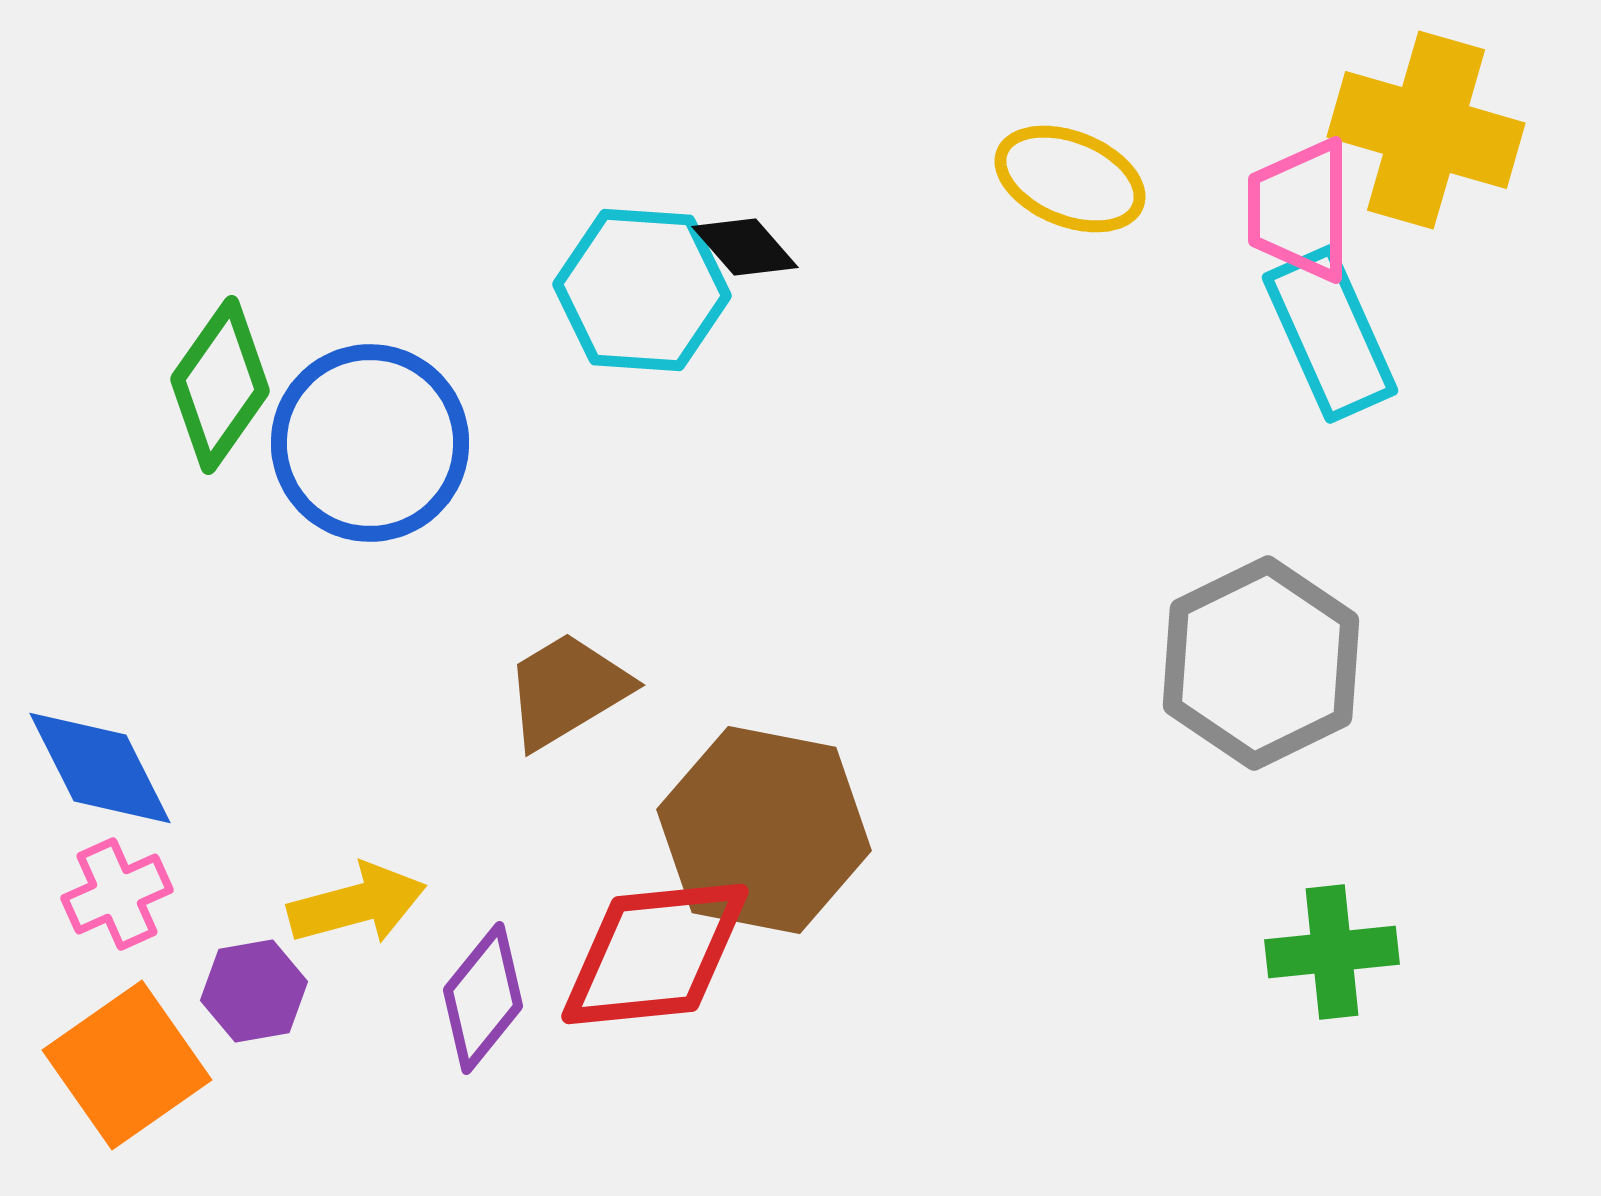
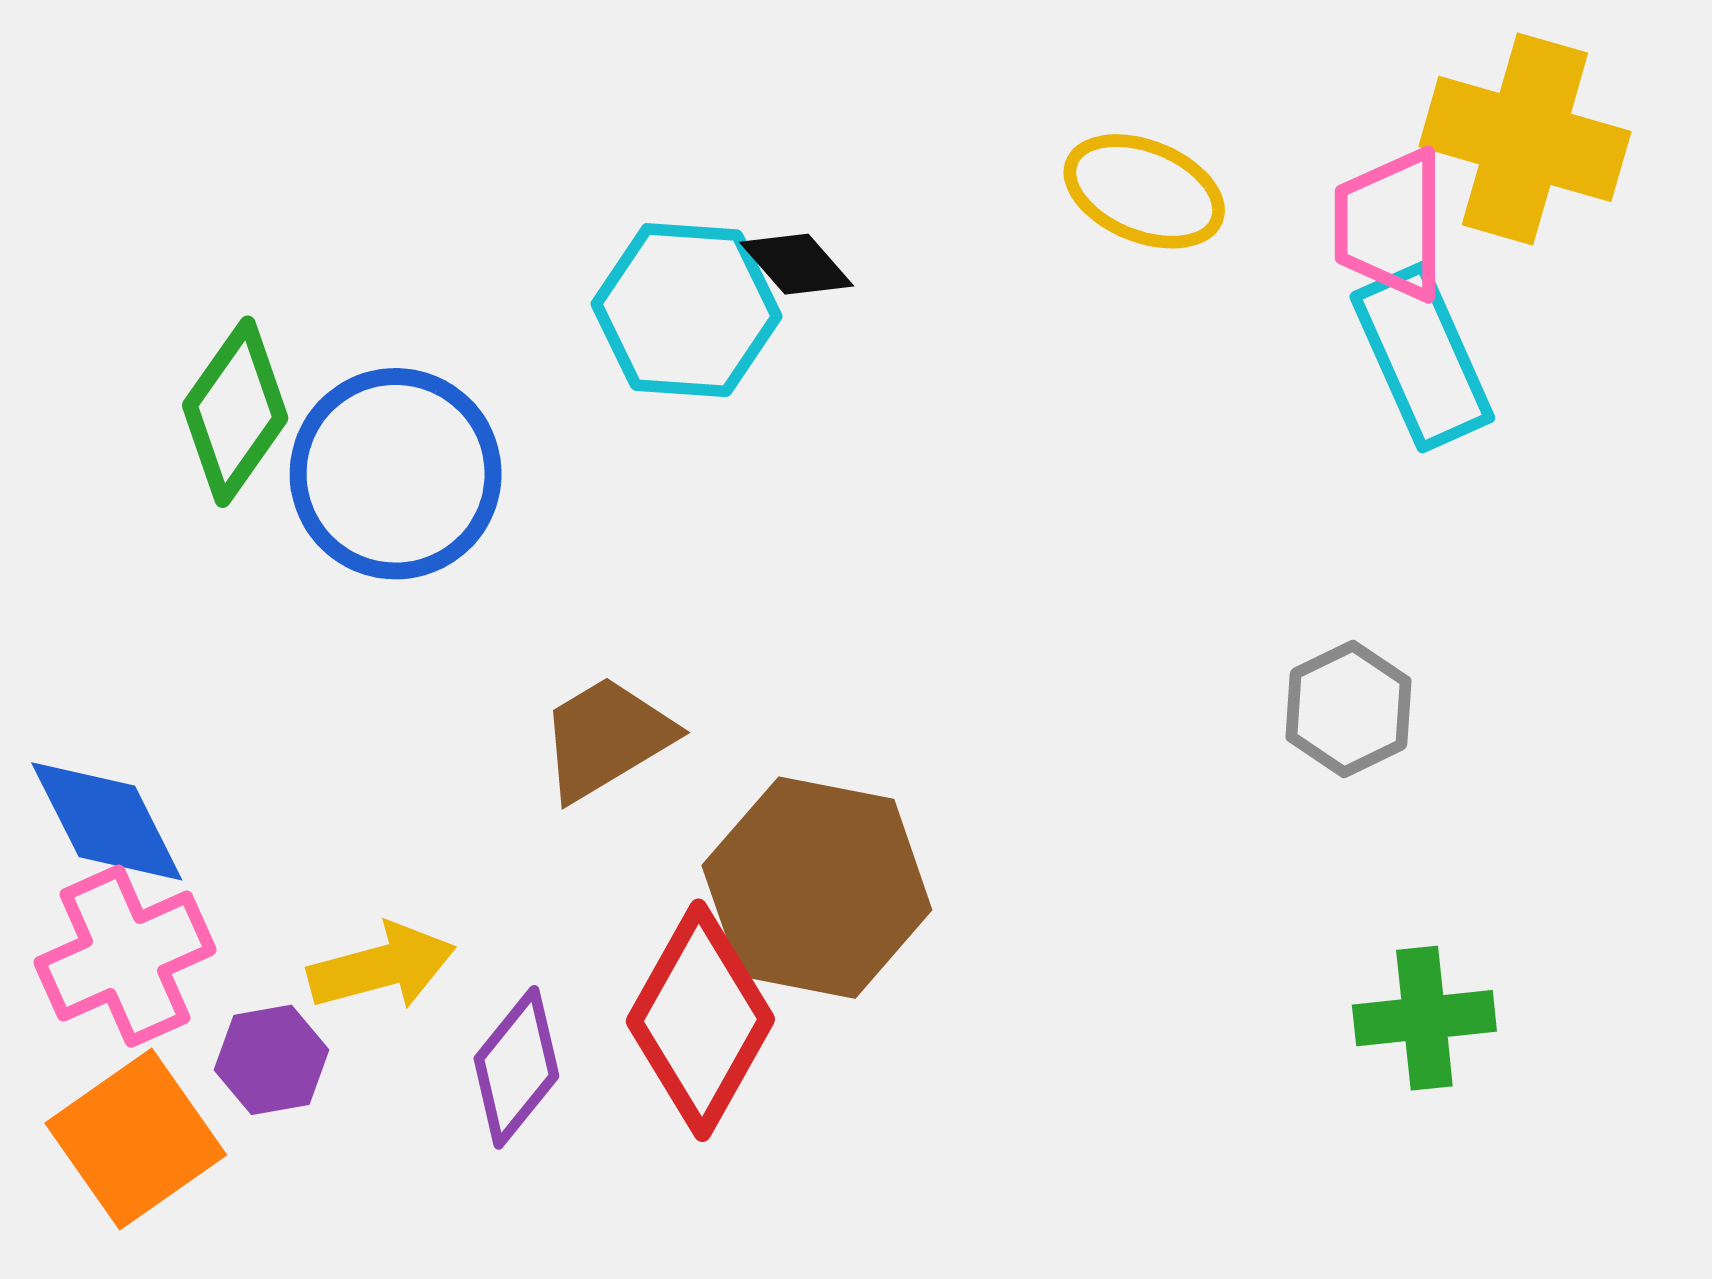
gray hexagon: (1261, 663) -> (1349, 709), size x0.6
pink cross: (117, 894) -> (125, 956), size x1.5
red diamond: (655, 954) -> (700, 1020), turned -55

